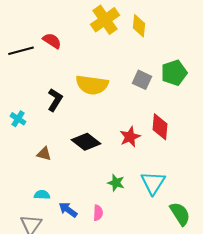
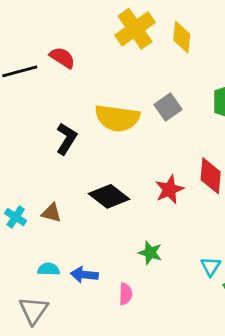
gray square: (142, 80) -> (168, 107), moved, turned 30
cyan cross: (18, 119) -> (16, 217), moved
cyan triangle: (153, 183) -> (211, 266), moved, size x0.6
blue arrow: (68, 210) -> (84, 275), moved, turned -30

